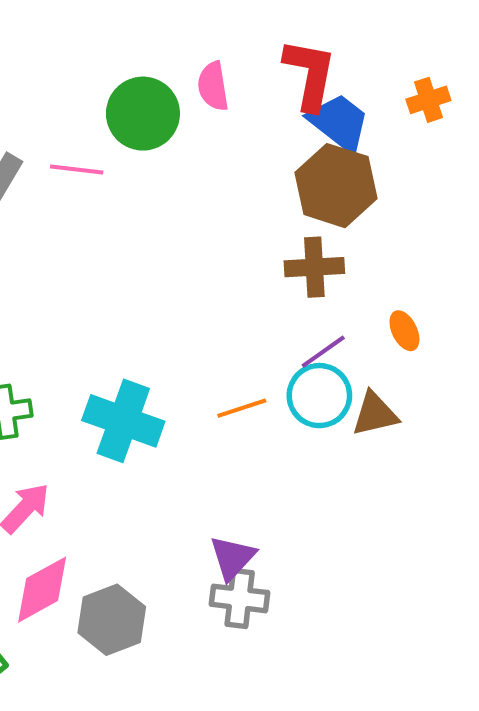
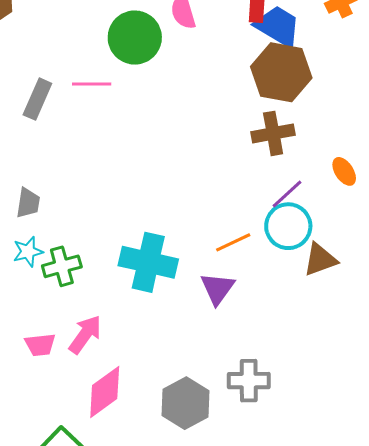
brown triangle: (375, 414) -> (320, 259), moved
purple triangle: (233, 558) -> (217, 288), moved
gray hexagon: (112, 620) -> (186, 403), moved

